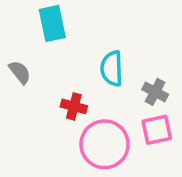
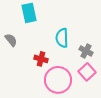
pink square: (157, 130) -> (87, 72), turned -30

